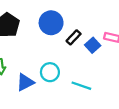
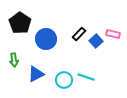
blue circle: (51, 23) -> (46, 39), moved
cyan circle: (50, 72) -> (64, 80), moved

